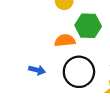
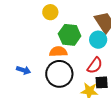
orange semicircle: (65, 40) -> (58, 52), moved

